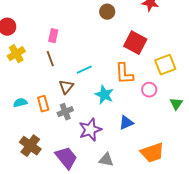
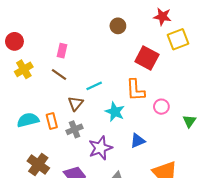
brown line: (50, 59) -> (59, 74), turned -35
yellow square: (165, 65) -> (178, 39), moved
cyan semicircle: (20, 103) -> (28, 120), size x1.5

